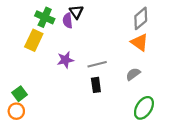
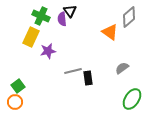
orange triangle: (140, 42) -> (110, 32), moved
purple star: (65, 60) -> (48, 51), moved
gray line: (97, 64) -> (73, 71), moved

